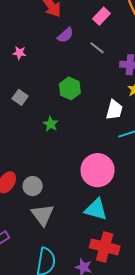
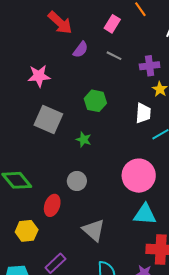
pink star: (19, 53) -> (39, 76), size x1.6
gray square: (20, 97) -> (48, 119), size x1.8
gray circle: (33, 186) -> (77, 181), moved

